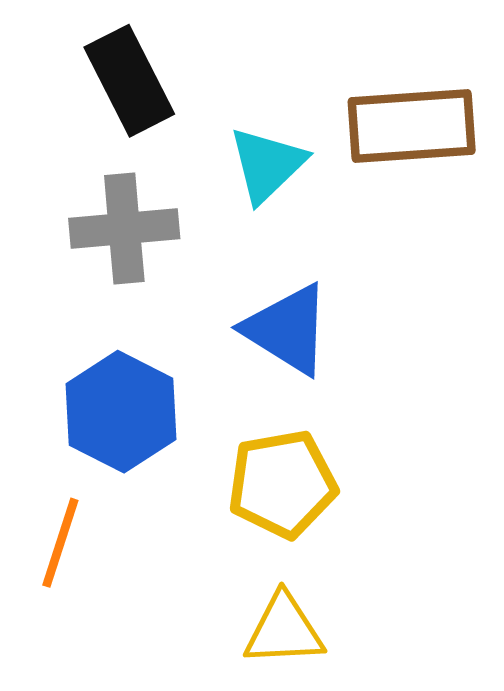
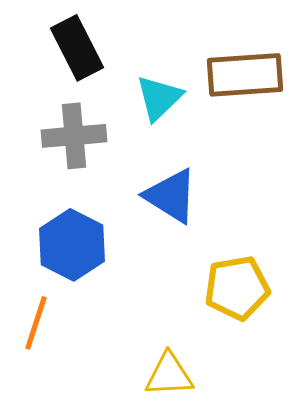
yellow pentagon: (282, 484) -> (237, 288), moved

